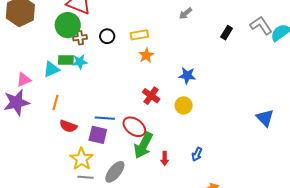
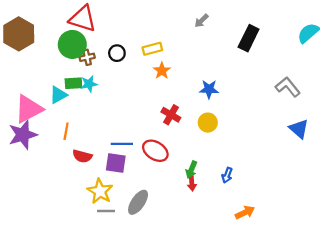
gray L-shape: (261, 26) -> (288, 87), moved
black rectangle: (227, 33) -> (249, 38), size x1.6
pink triangle: (24, 80) -> (29, 109), size x1.8
green arrow: (143, 145) -> (191, 170), moved, size x0.6

